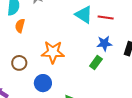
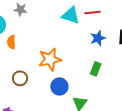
green rectangle: (96, 63) -> (96, 69), moved
blue circle: (43, 83) -> (59, 86), moved

